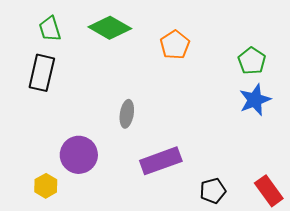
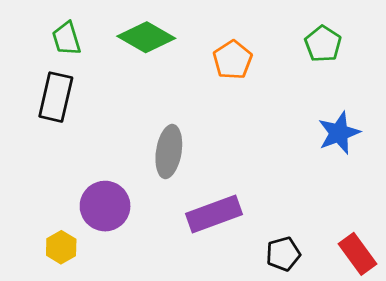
green pentagon: (252, 61) -> (323, 44), moved
gray ellipse: (127, 114) -> (169, 152), size x1.4

